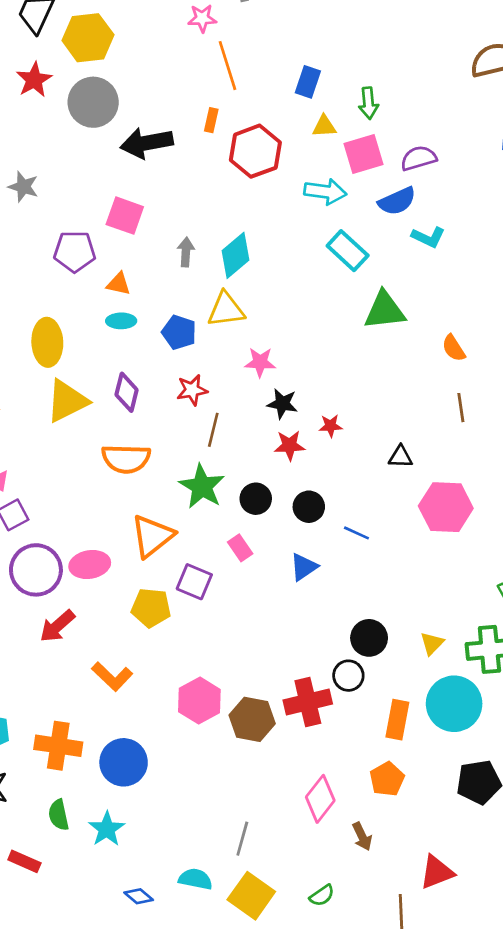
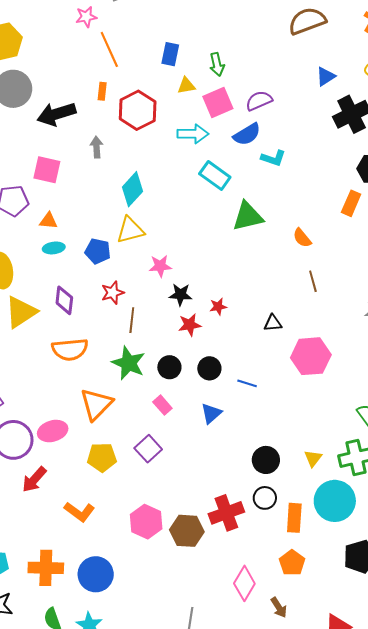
gray arrow: (186, 252) -> (97, 147), moved
purple square: (194, 582) -> (148, 449), moved, turned 32
black circle: (348, 676) -> (265, 498), moved

